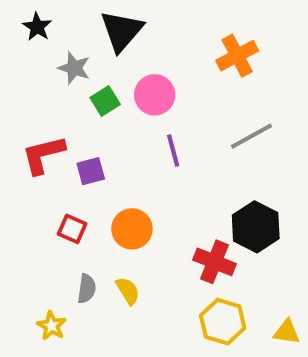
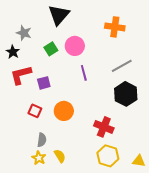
black star: (37, 27) -> (13, 52), moved
orange cross: (237, 56) -> (115, 27), turned 36
gray star: (74, 68) -> (24, 33), moved
black hexagon: (256, 227) -> (126, 94), moved
yellow semicircle: (128, 291) -> (60, 156), moved
yellow star: (52, 326) -> (39, 158), moved

